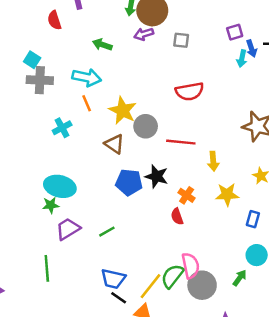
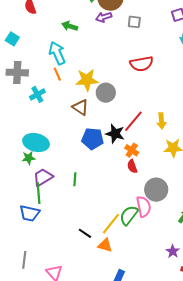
cyan arrow: (87, 77) -> (57, 53), turned -125
gray cross: (40, 80) -> (17, 73), moved
yellow star: (123, 110) -> (87, 80), turned -30
red line: (181, 142) -> (133, 121), moved, turned -55
orange cross: (187, 195) -> (132, 150), moved
green line: (107, 232) -> (75, 179), turned -56
green line: (47, 268) -> (38, 193), moved
blue trapezoid: (113, 279) -> (30, 213), moved
gray circle: (202, 285) -> (156, 190), moved

